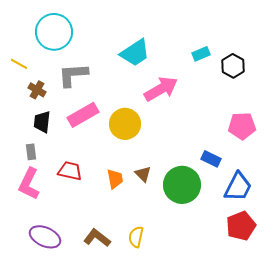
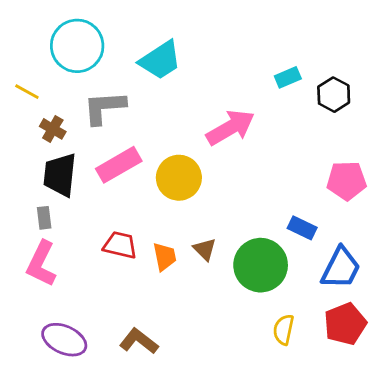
cyan trapezoid: (135, 53) -> (160, 60), moved
black trapezoid: (42, 122) -> (60, 175), size x1.4
red trapezoid: (70, 171) -> (120, 245), moved
yellow semicircle: (136, 237) -> (284, 330), moved

